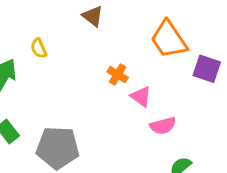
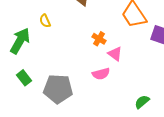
pink semicircle: (163, 126) -> (101, 74), moved

